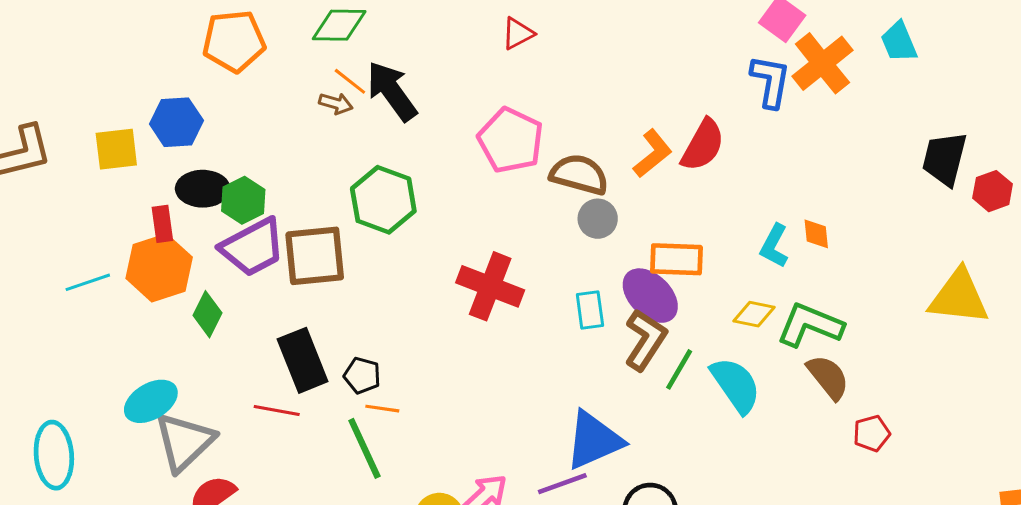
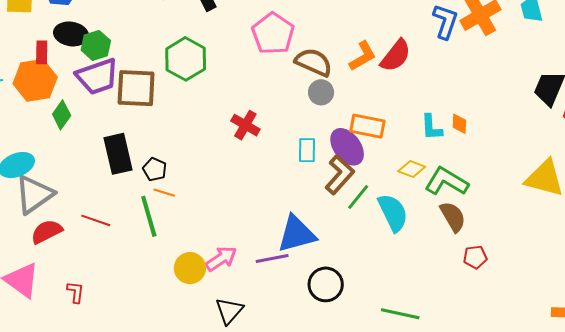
cyan L-shape: (774, 246) -> (431, 127), turned -40
red cross: (490, 286) -> (245, 125), size x0.7
red line: (277, 411) -> (96, 220), moved

